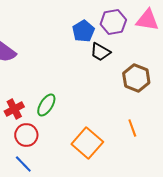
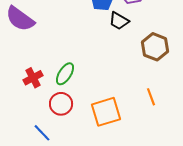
red circle: (26, 135) -> (61, 104), moved
orange square: (87, 143) -> (106, 112), turned 32

